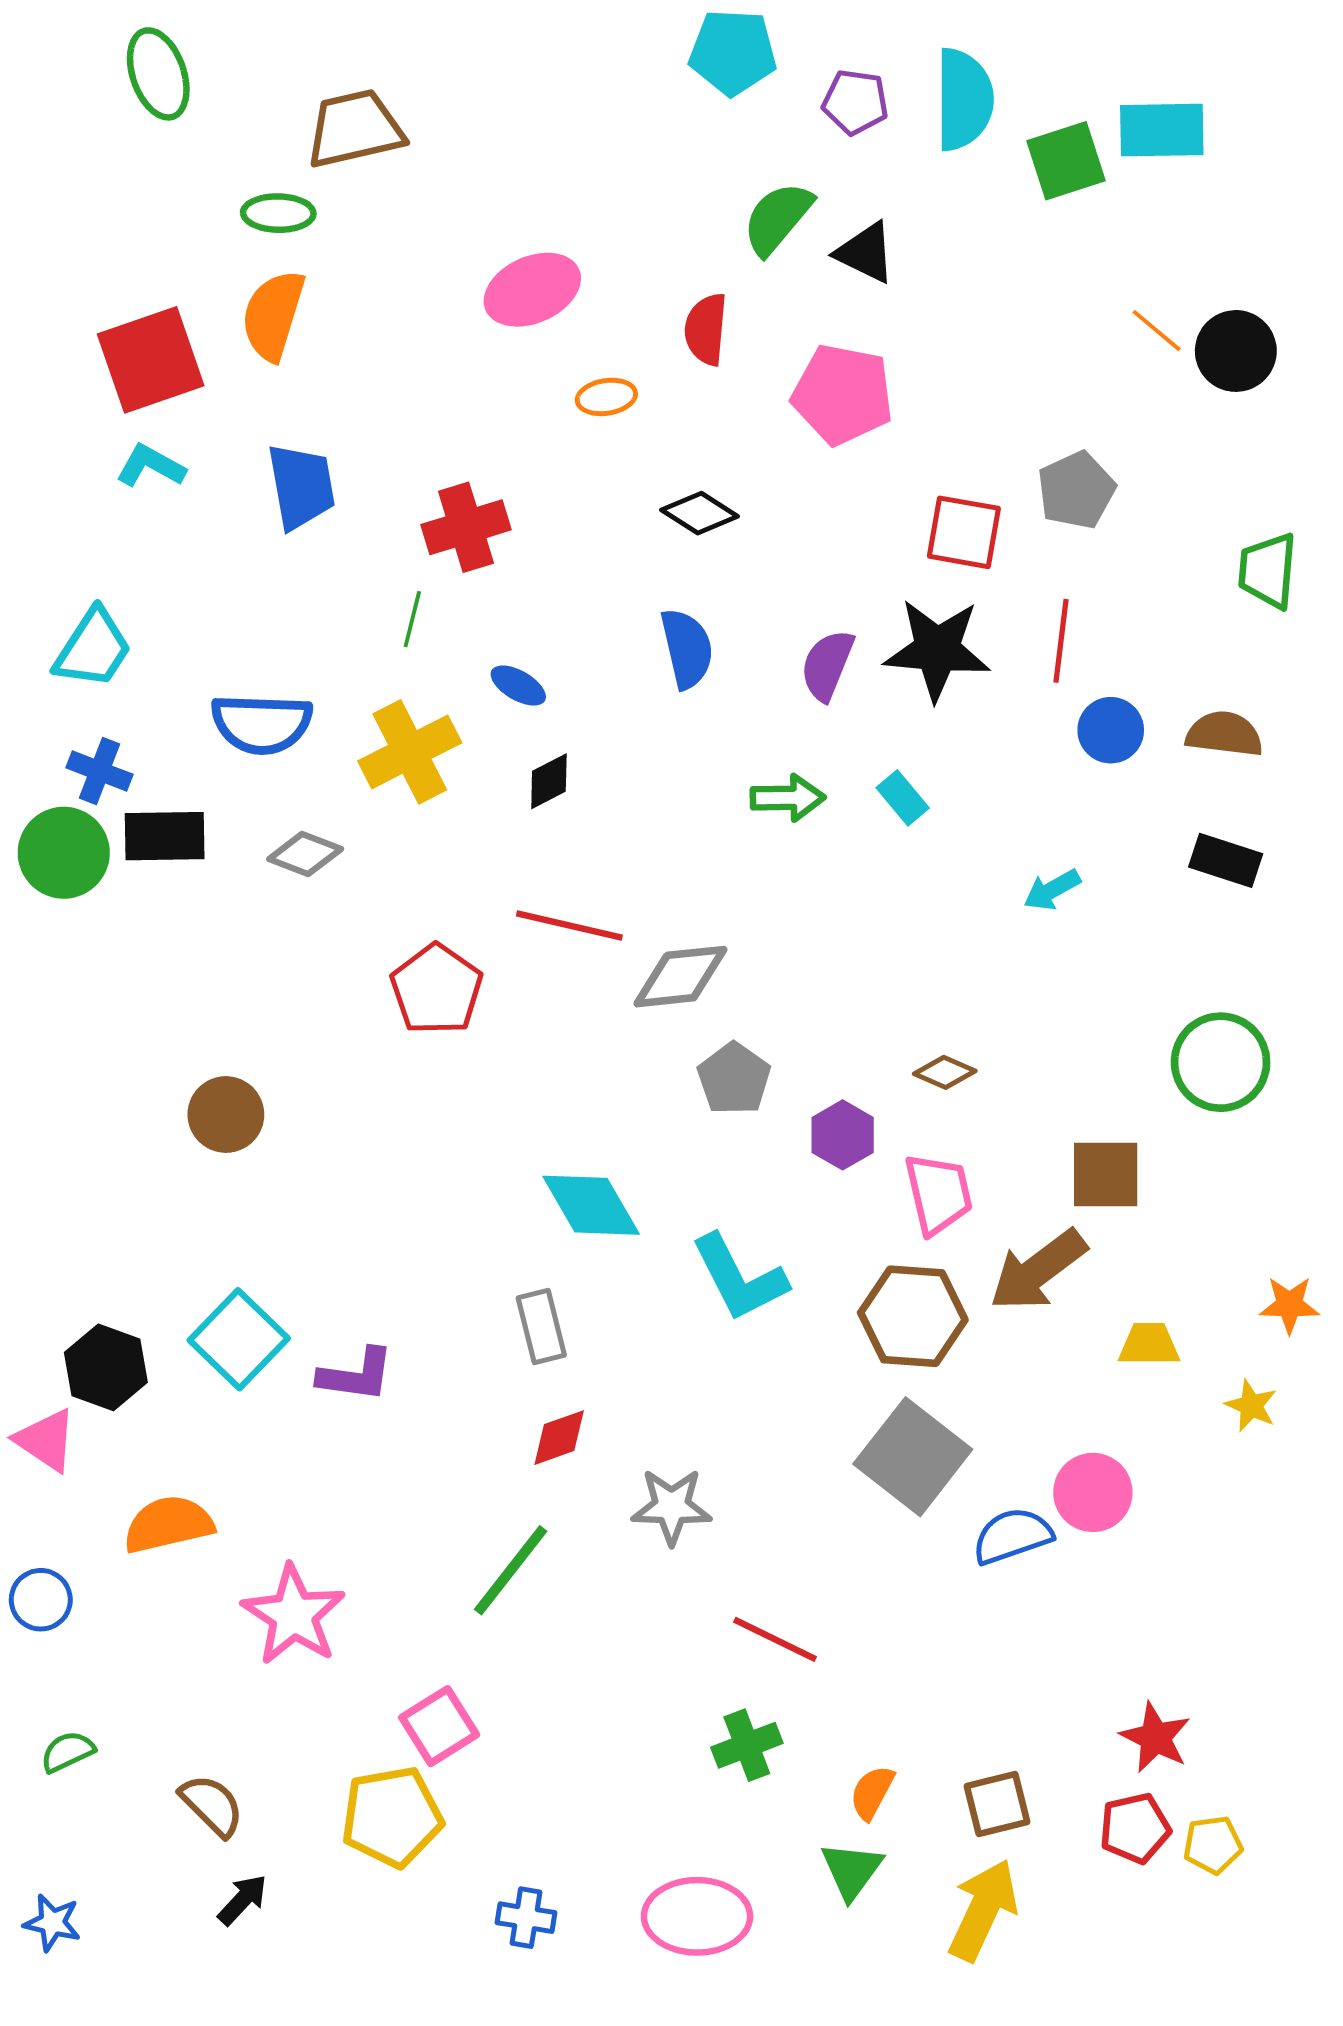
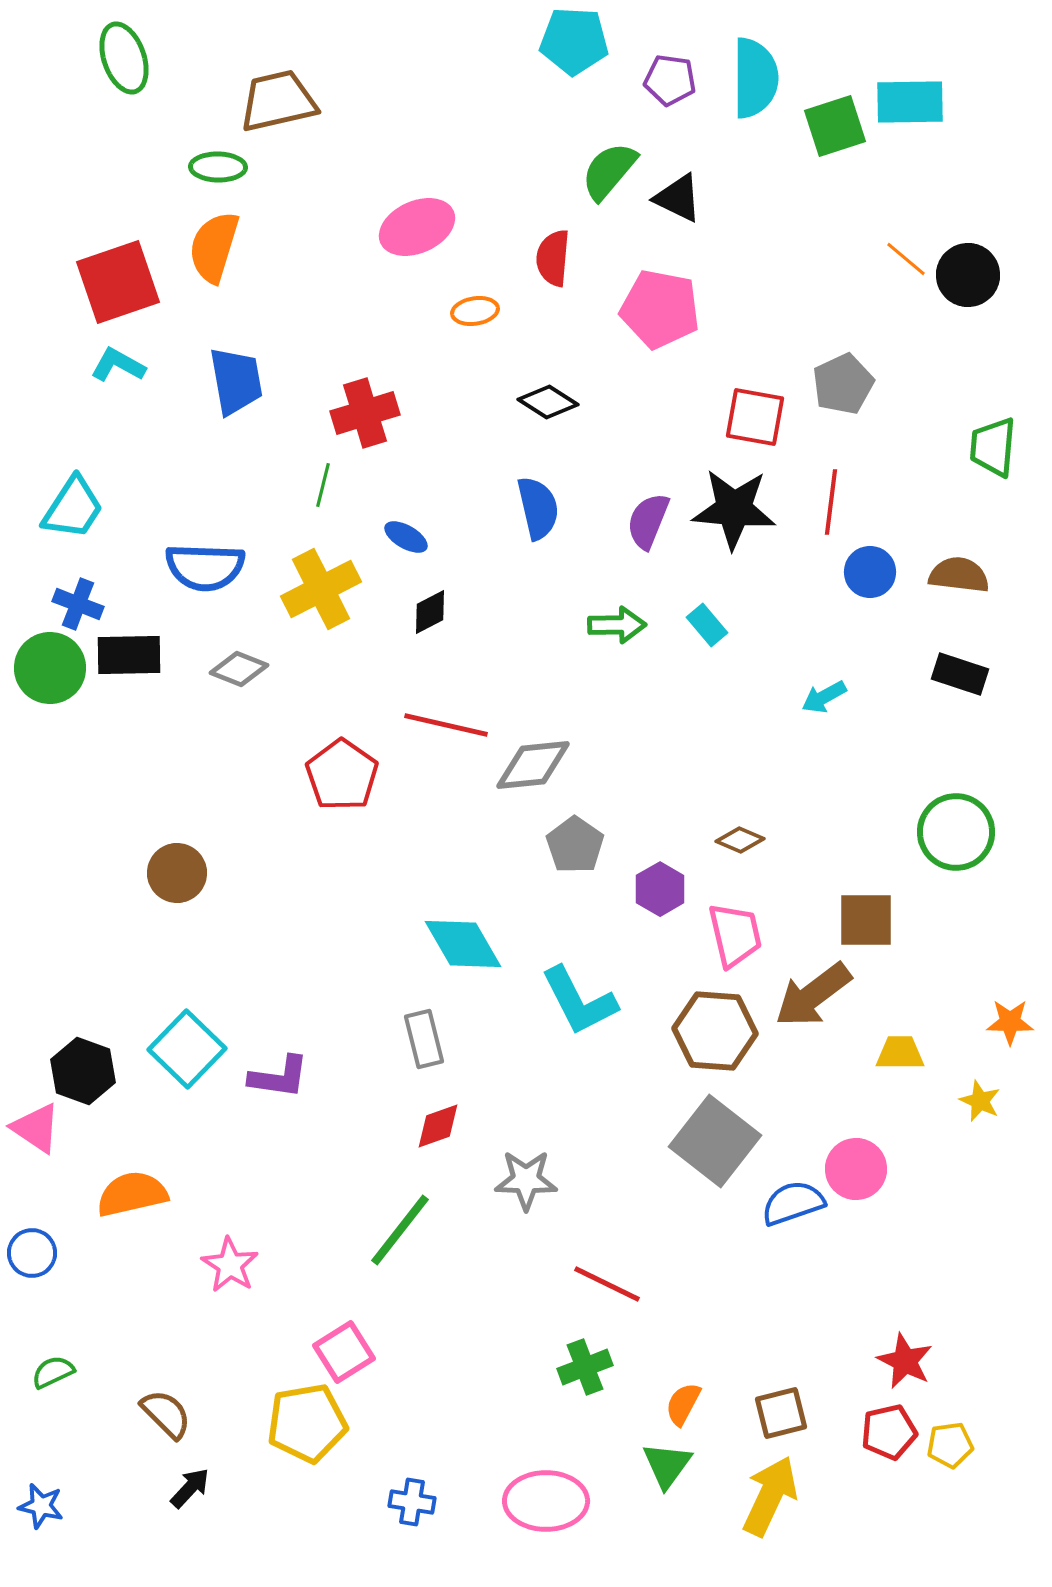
pink star: (294, 1615) -> (230, 1265), size x0.7

